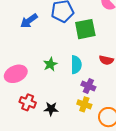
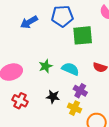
cyan semicircle: (76, 65) -> (70, 69), turned -72
black star: (51, 109) -> (53, 97), moved

